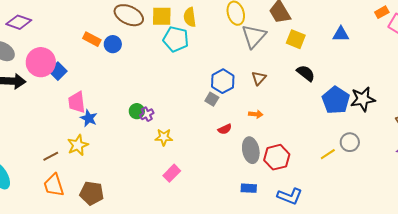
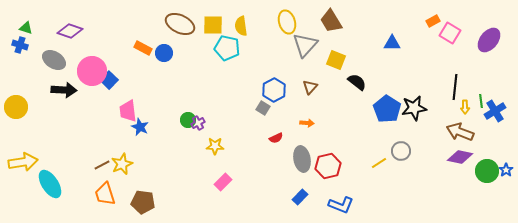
yellow square: (296, 39) -> (336, 60), moved
yellow star: (78, 145) -> (122, 164), moved
blue rectangle: (249, 188) -> (300, 197), turned -49

